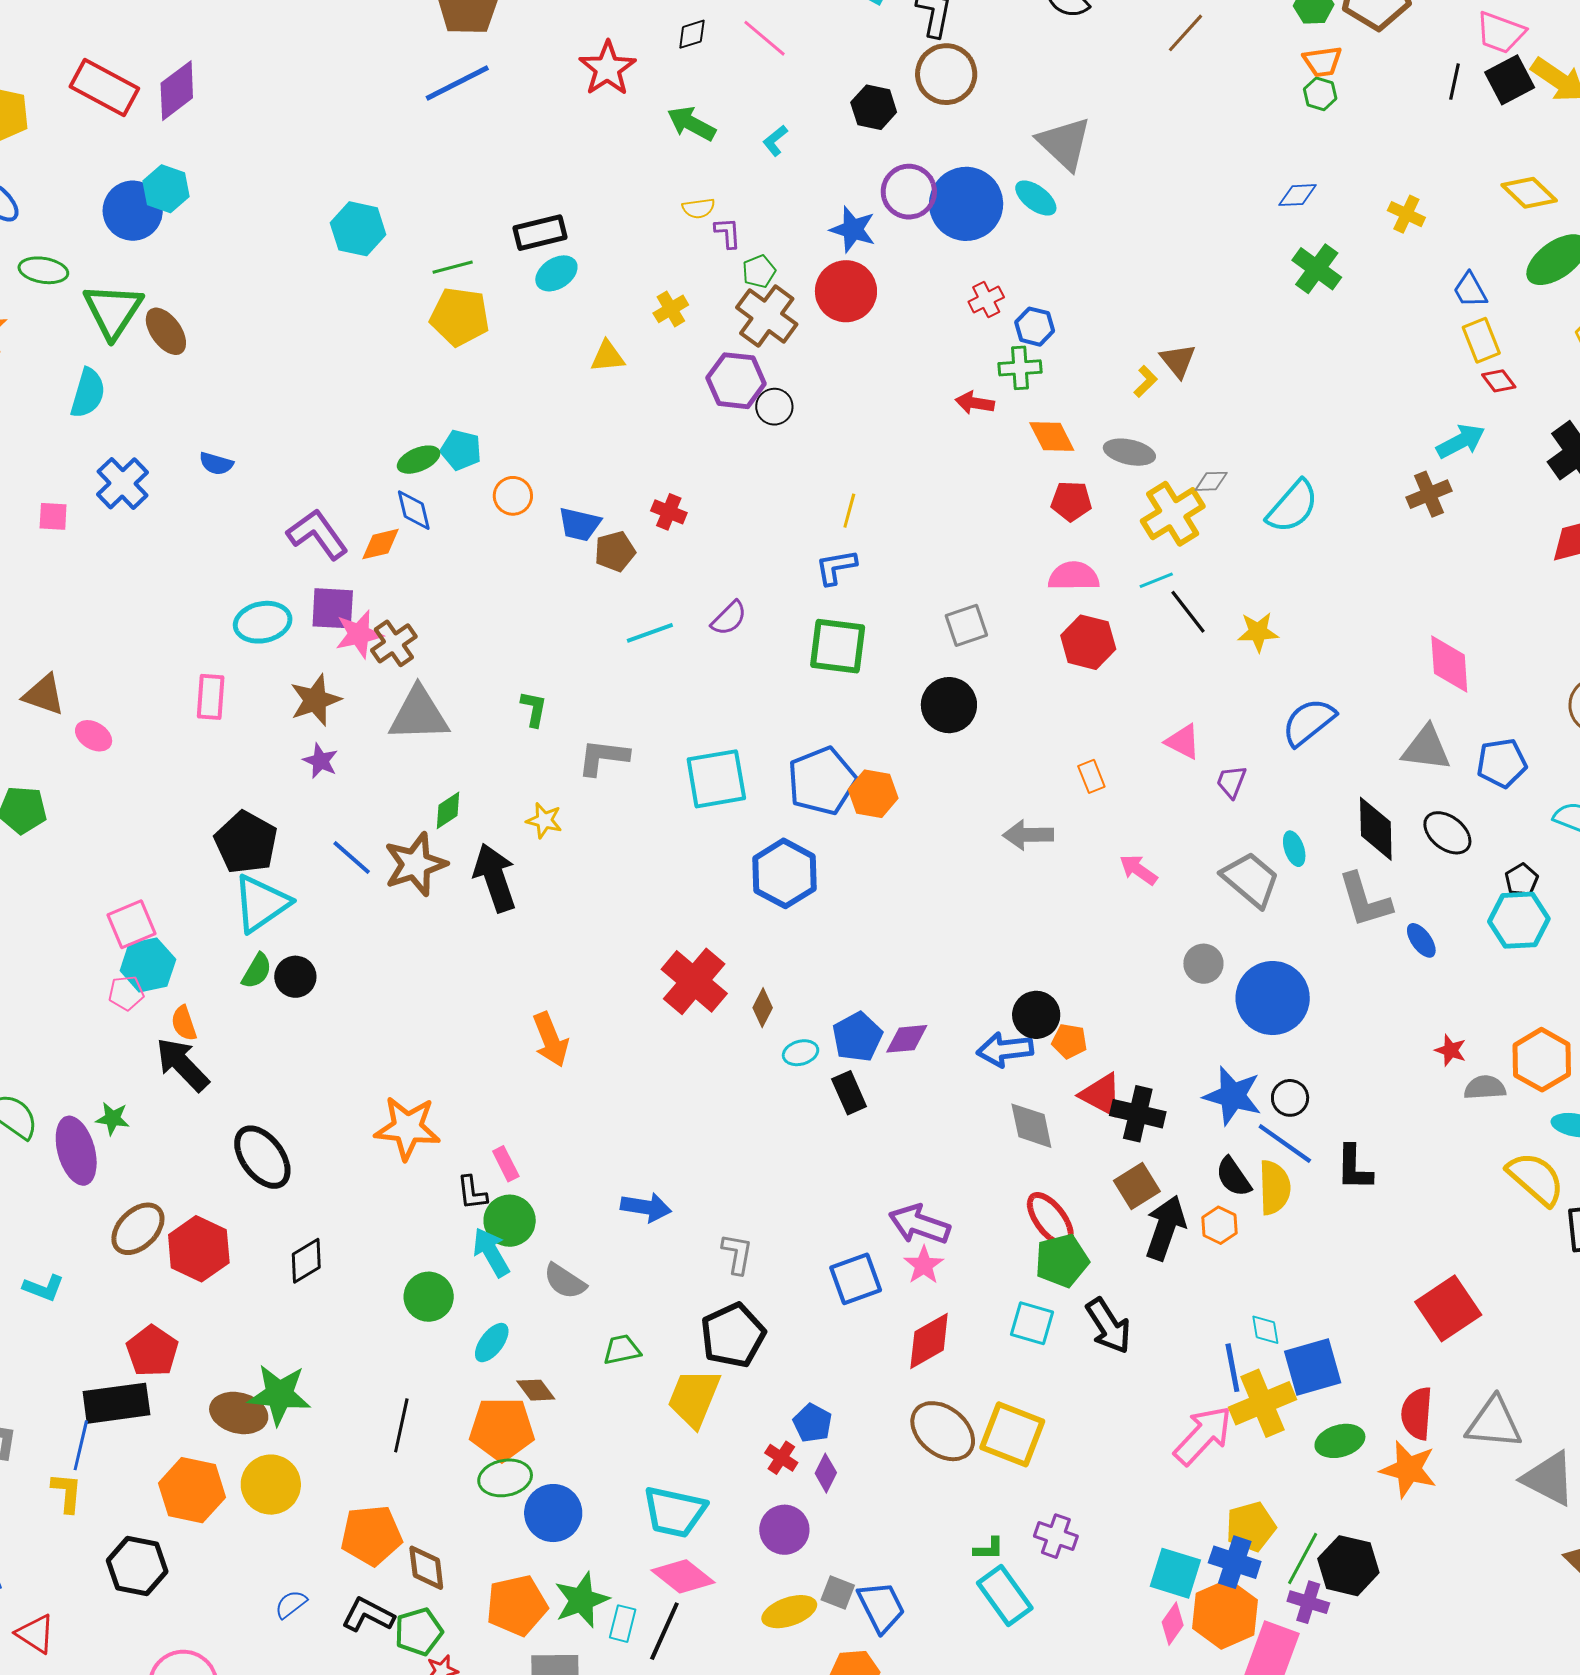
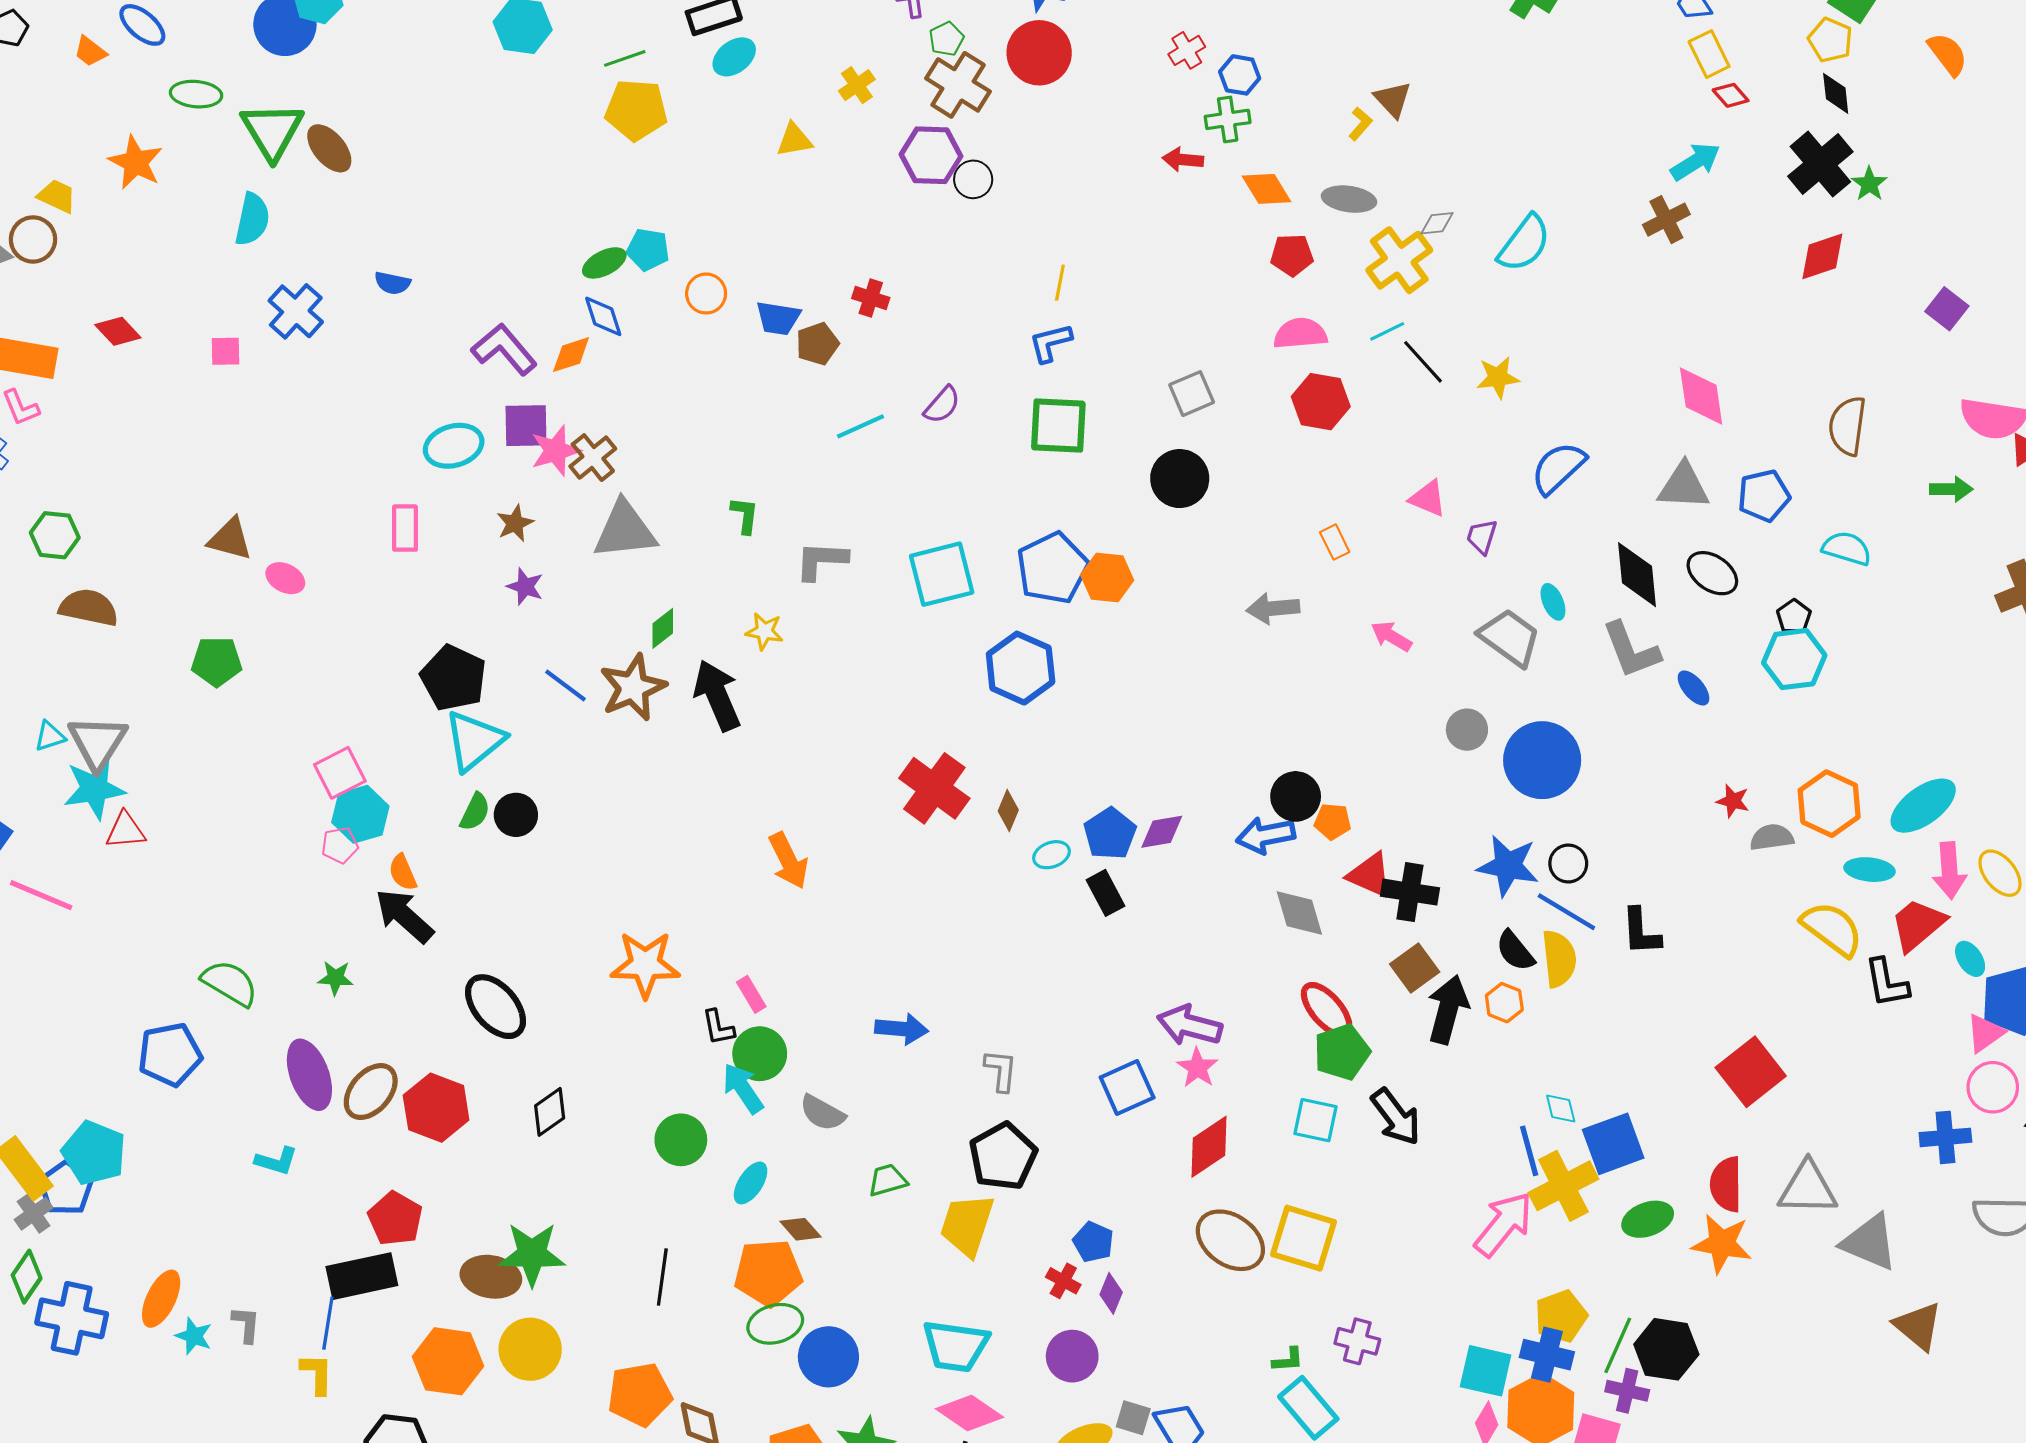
brown star: (315, 700) -> (515, 523), size x0.7
purple ellipse: (76, 1151) -> (309, 1075), moved

